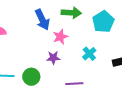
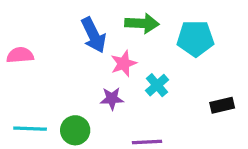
cyan pentagon: (103, 22) -> (195, 38), turned 30
cyan cross: (89, 54) -> (157, 85), moved

